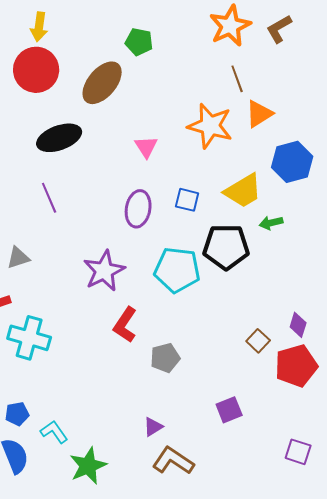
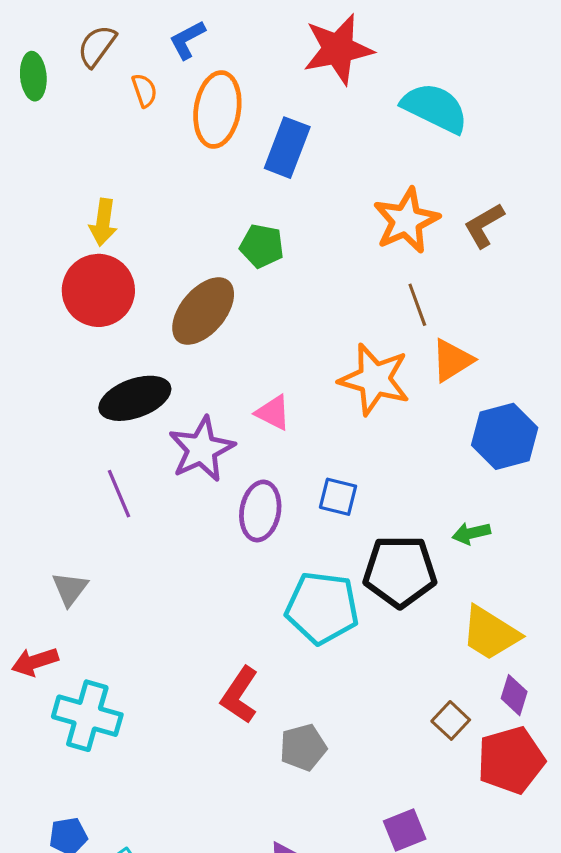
pink triangle: (146, 147) -> (273, 413), turned -30
yellow trapezoid: (243, 191) -> (490, 633), moved, turned 63
gray triangle: (18, 258) -> (70, 589), turned -35
purple star: (104, 271) -> (202, 449), moved

